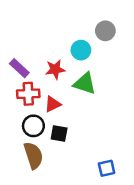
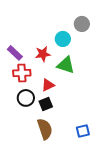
red triangle: (53, 104) -> (48, 85), moved
black square: (59, 134) -> (46, 104), turned -32
brown semicircle: (33, 155) -> (45, 129), moved

